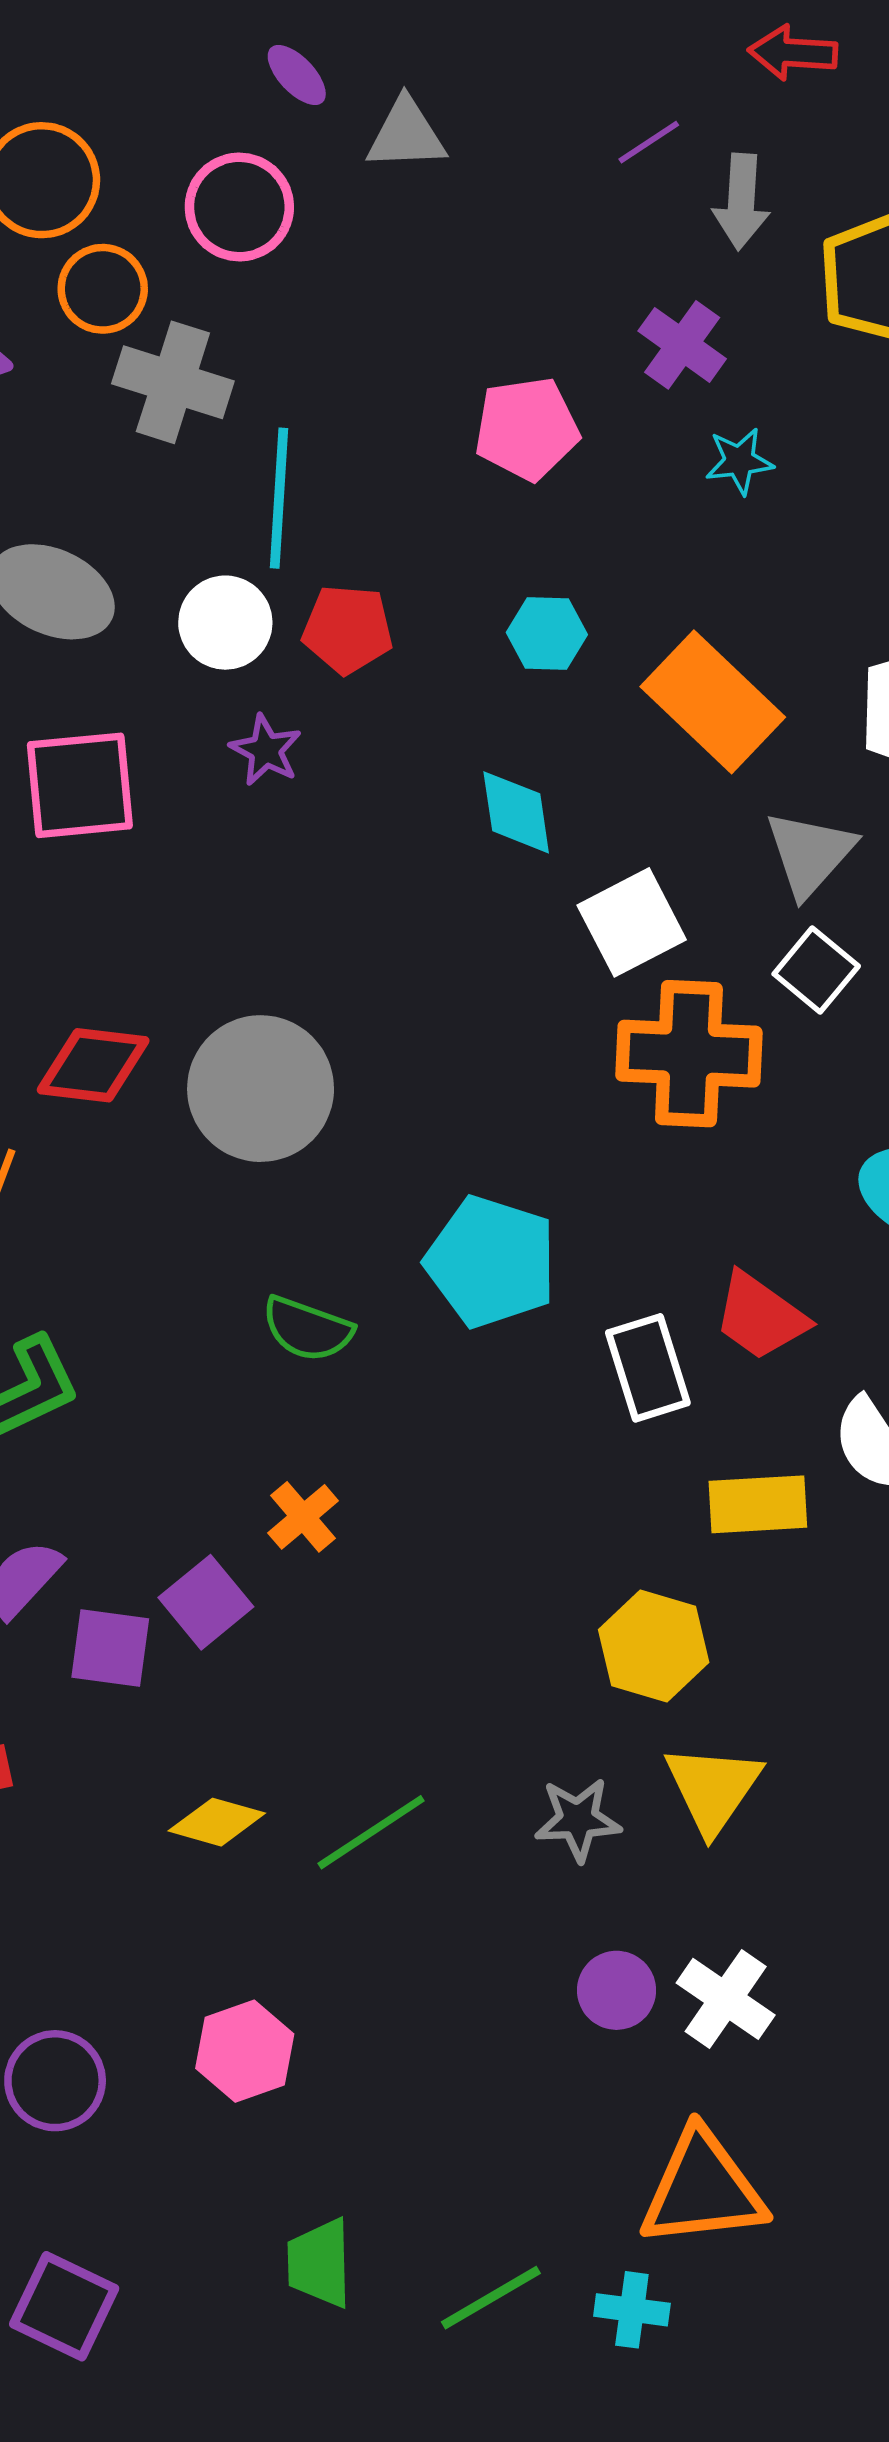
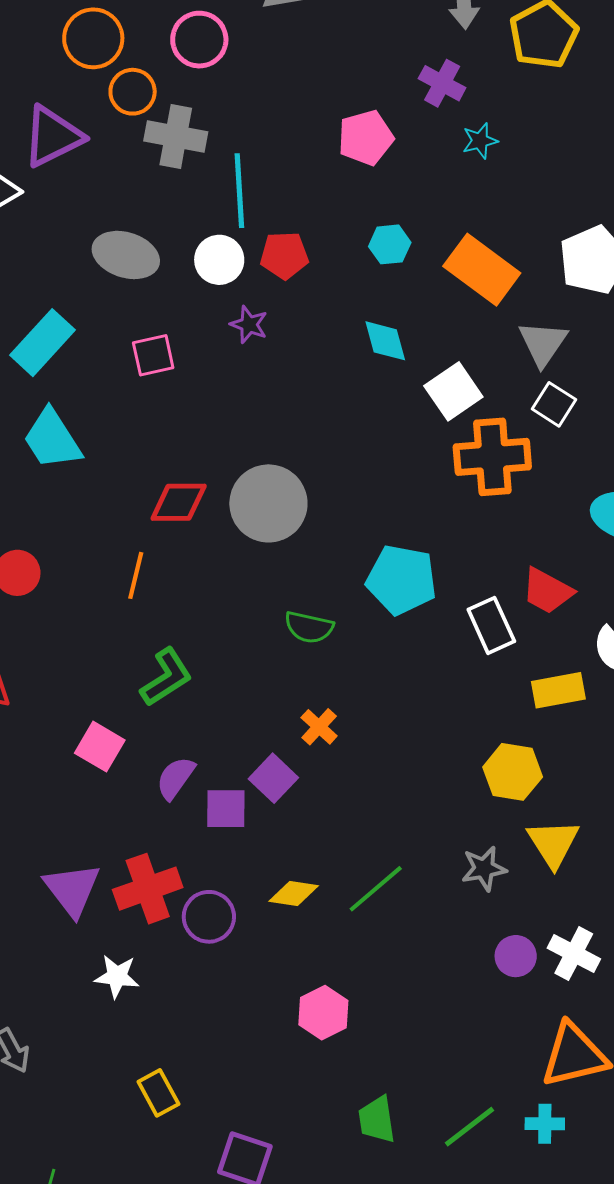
pink square: (80, 785) -> (153, 355), size x0.7
purple circle: (55, 2081) -> (209, 917), moved

